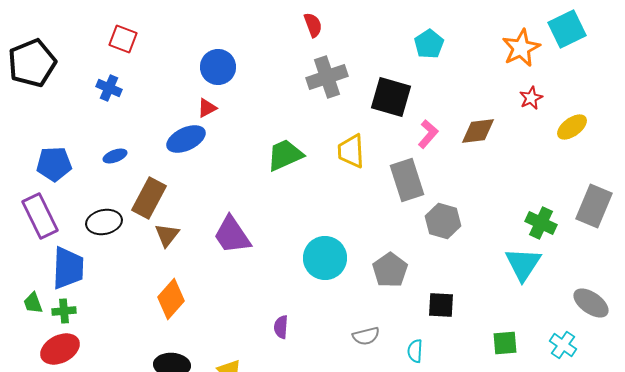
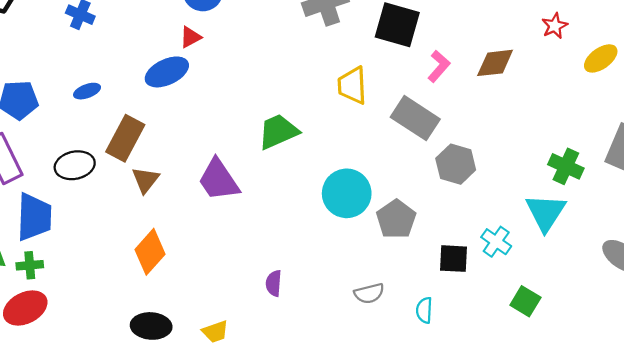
green trapezoid: (285, 155) -> (278, 132), moved
gray rectangle: (407, 180) -> (415, 118), turned -39
cyan circle: (325, 258) -> (347, 193), moved
green square: (505, 343) -> (525, 301), turned 36
cyan cross: (563, 345) -> (496, 242), moved

